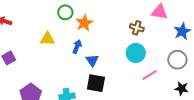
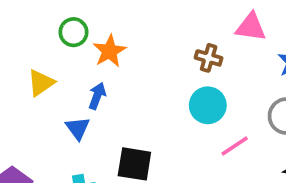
yellow triangle: (47, 39) -> (41, 83), turned -35
blue triangle: (92, 60) -> (78, 128), moved

